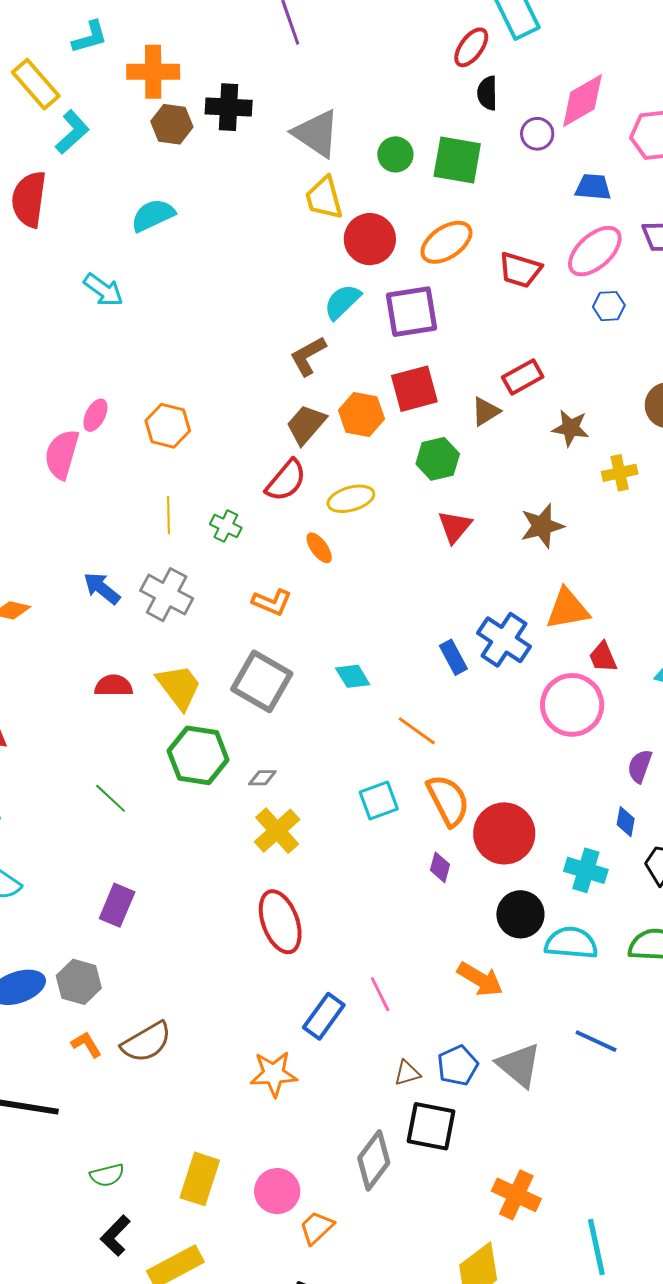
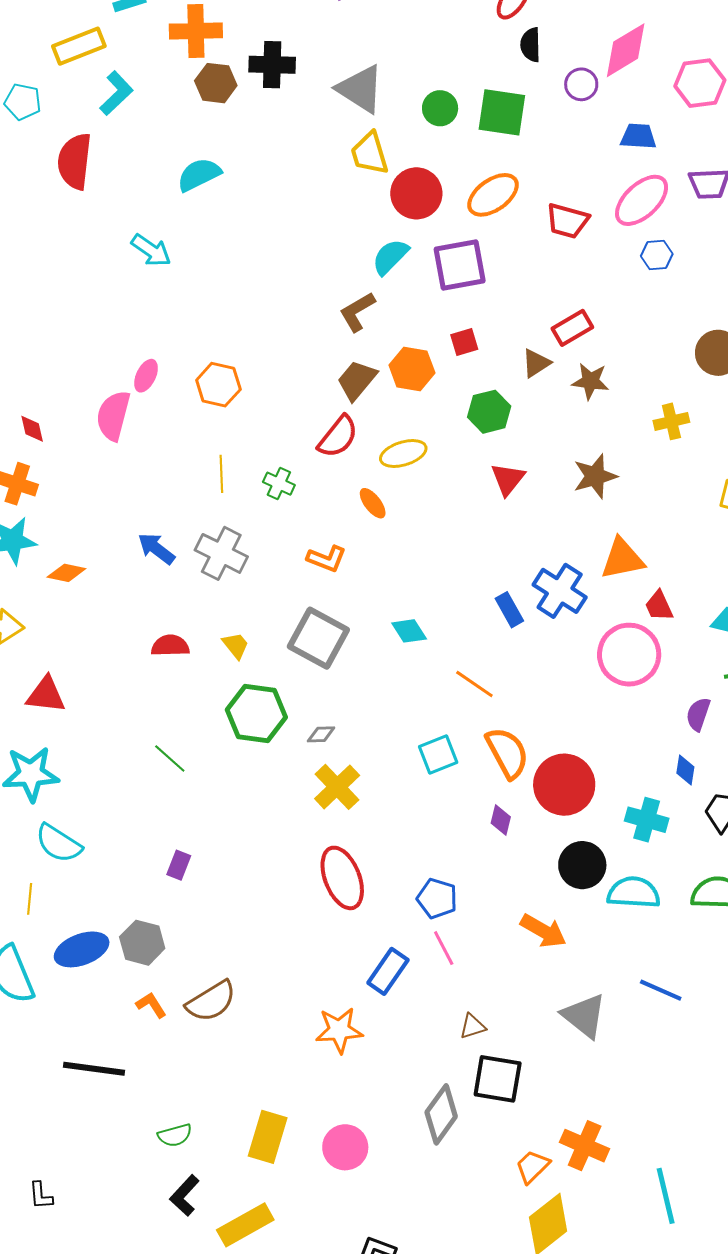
yellow rectangle: (36, 84) -> (79, 46), turned -69
red square: (414, 389) -> (464, 342), size x0.6
brown star: (570, 428) -> (590, 381), moved
yellow trapezoid: (179, 687) -> (236, 645), size x0.6
purple rectangle: (117, 905) -> (179, 865), size x0.7
blue pentagon: (458, 1066) -> (437, 898), moved, turned -30
orange trapezoid: (317, 1228) -> (533, 1167), moved

